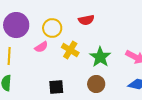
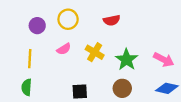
purple circle: (16, 25) -> (37, 26), size x0.6
yellow circle: (52, 28) -> (68, 19), moved

